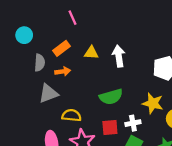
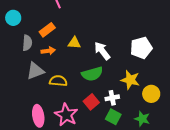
yellow triangle: (91, 53) -> (74, 43), moved
white arrow: (119, 56) -> (102, 51), moved, turned -30
yellow semicircle: (71, 115) -> (58, 81), moved
red square: (110, 127) -> (91, 102), turned -35

